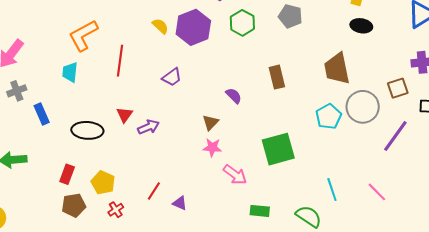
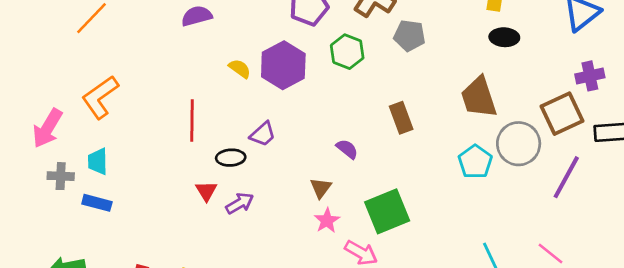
orange L-shape: (83, 35) -> (100, 97), moved
cyan trapezoid: (70, 72) -> (98, 161), moved
brown square: (398, 88) -> (562, 114), size x1.5
gray cross: (17, 91) -> (61, 176), turned 30
blue rectangle: (42, 114) -> (97, 203), turned -45
black ellipse: (87, 130) -> (231, 158), moved, size x0.7
pink star: (212, 148) -> (327, 221), turned -30
green square: (278, 149) -> (387, 211), moved

